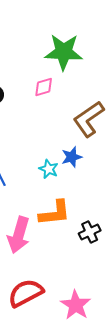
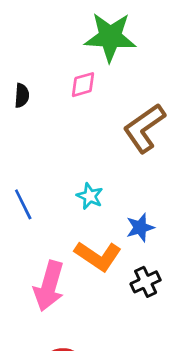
blue star: (72, 157) -> (140, 227), moved
orange L-shape: (55, 213) -> (98, 256), turned 40

